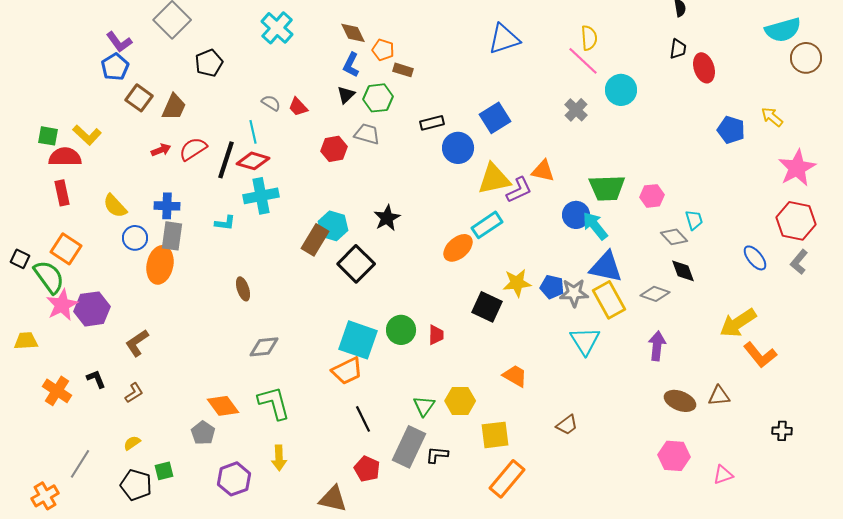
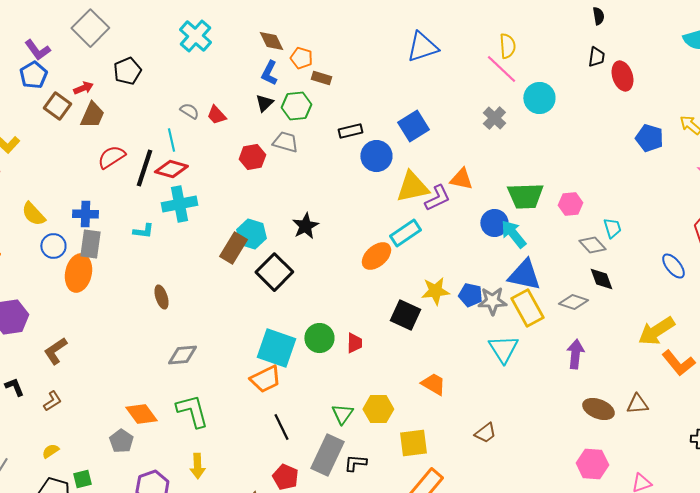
red arrow: (161, 150) -> (83, 88), moved

